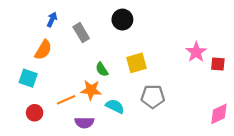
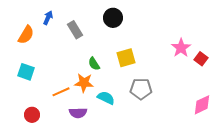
orange semicircle: (43, 50) -> (26, 35), moved
red square: (218, 64) -> (201, 59), turned 32
red circle: (35, 113) -> (32, 115), moved

